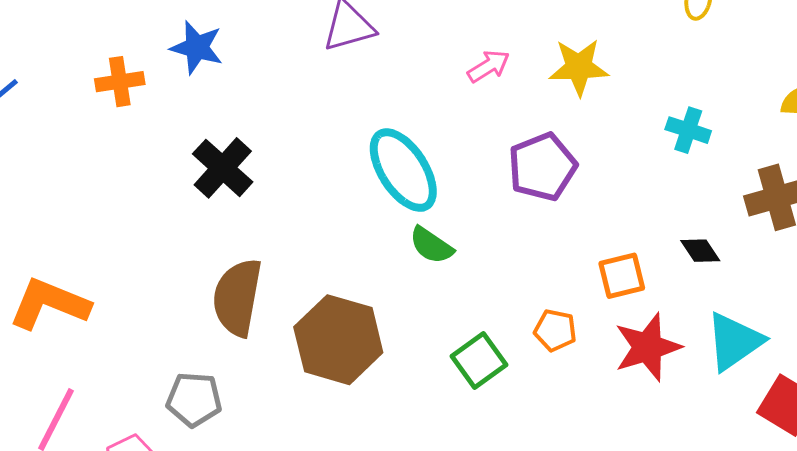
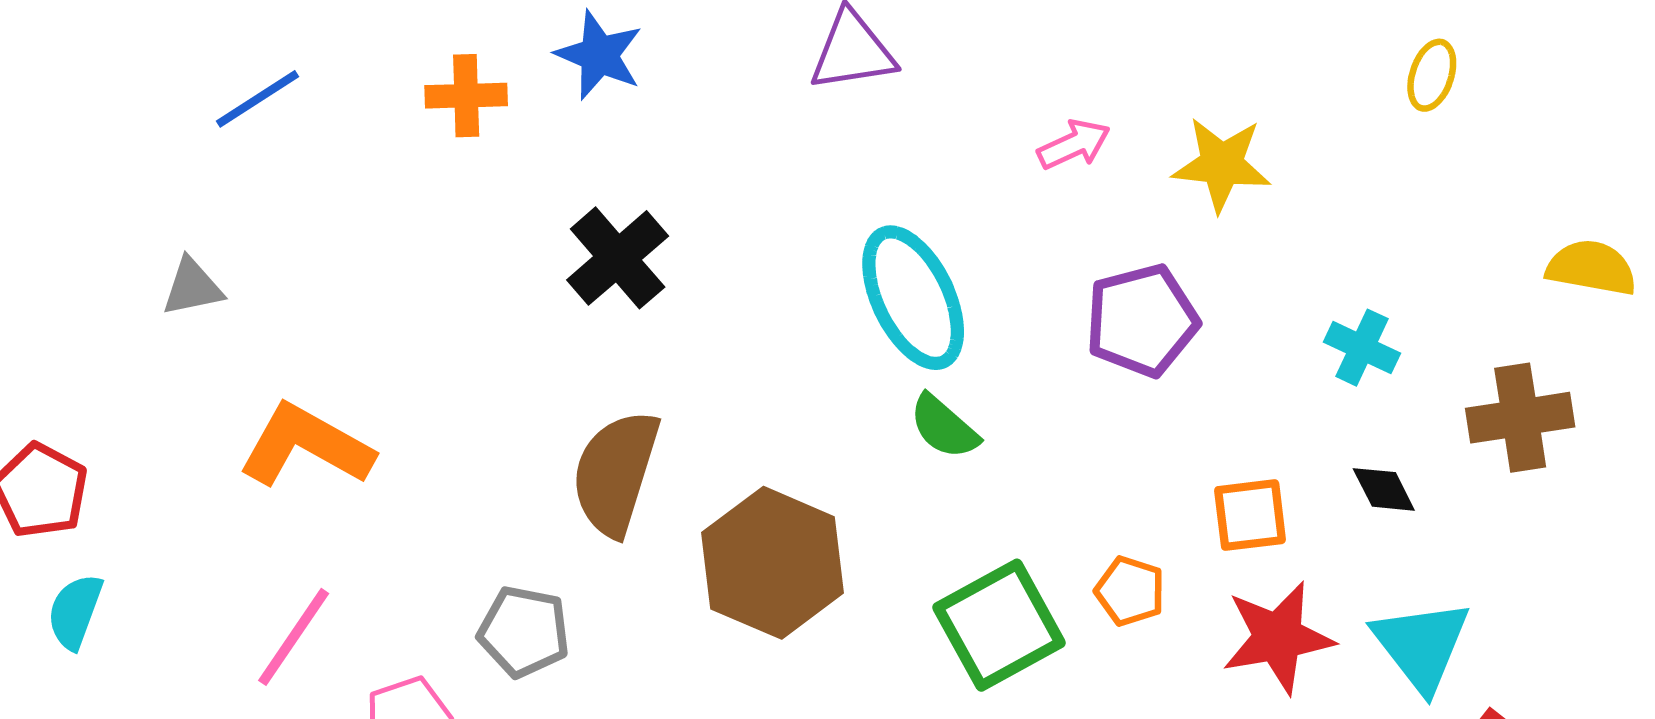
cyan cross: (688, 130) -> (1362, 348), moved
cyan triangle: (734, 341) -> (1421, 645), turned -40
green square: (479, 360) -> (999, 625), size x1.4

